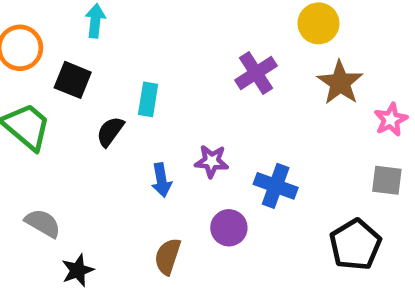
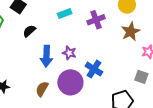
cyan rectangle: (148, 99) -> (65, 14), moved, turned 48
blue arrow: (161, 180) -> (46, 56), size x1.5
purple circle: (229, 228) -> (70, 82), size x1.6

